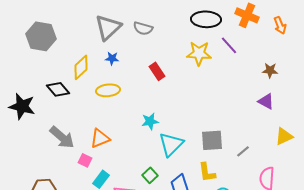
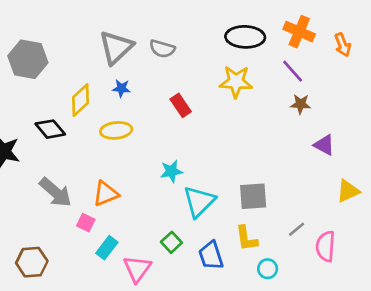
purple line: (229, 45) -> (293, 71), moved
brown star: (270, 70) -> (301, 104), moved
gray line: (243, 151) -> (297, 229), moved

